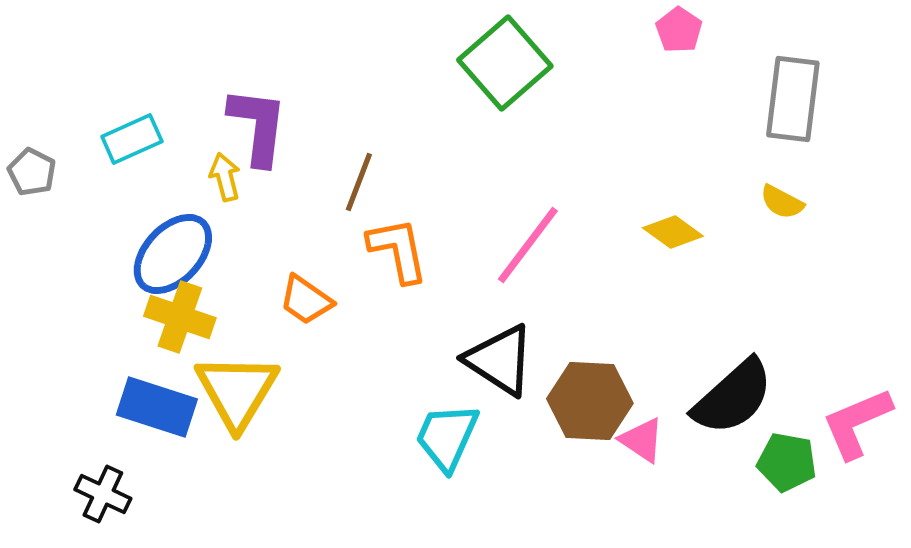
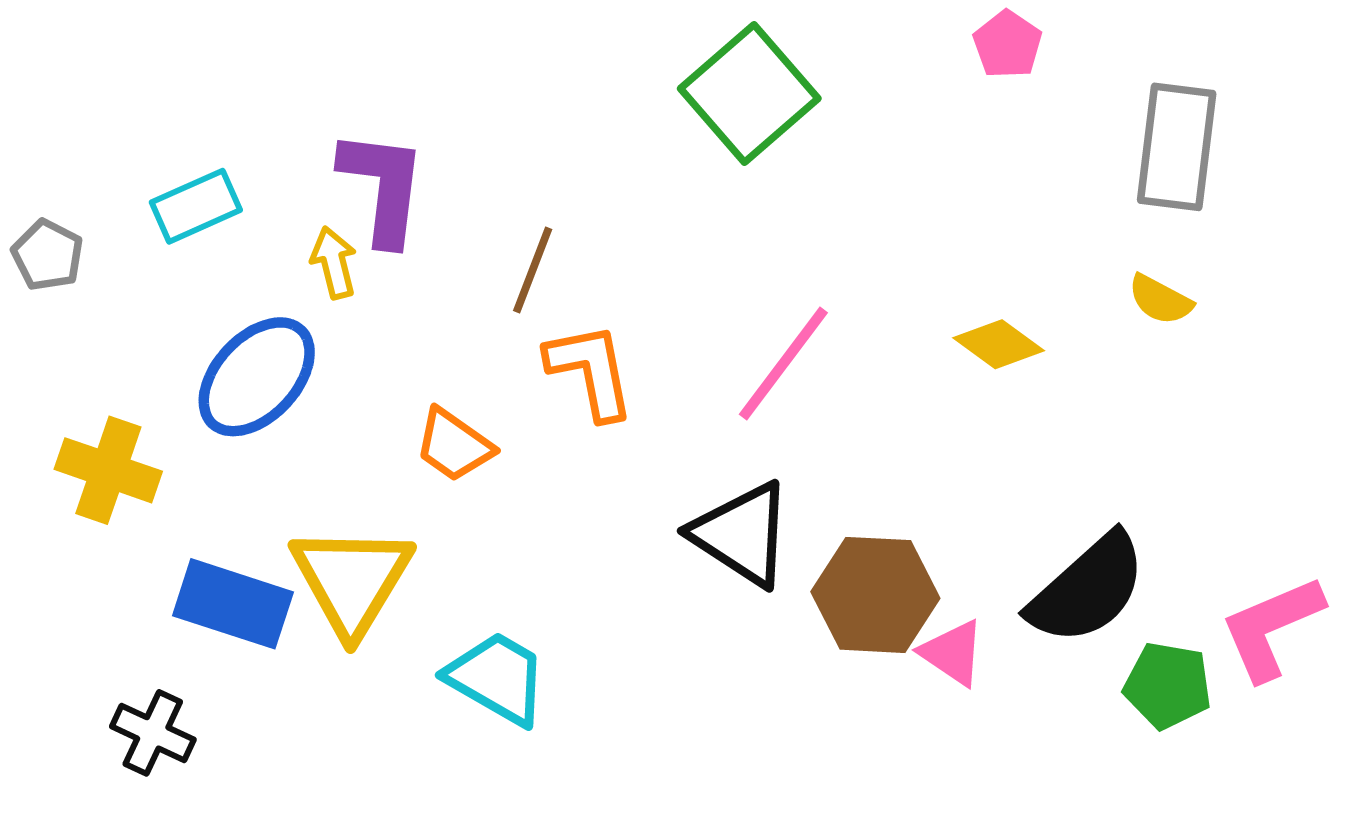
yellow cross: (180, 317) -> (108, 470), moved
cyan trapezoid: (447, 437) -> (497, 678), moved, turned 96

